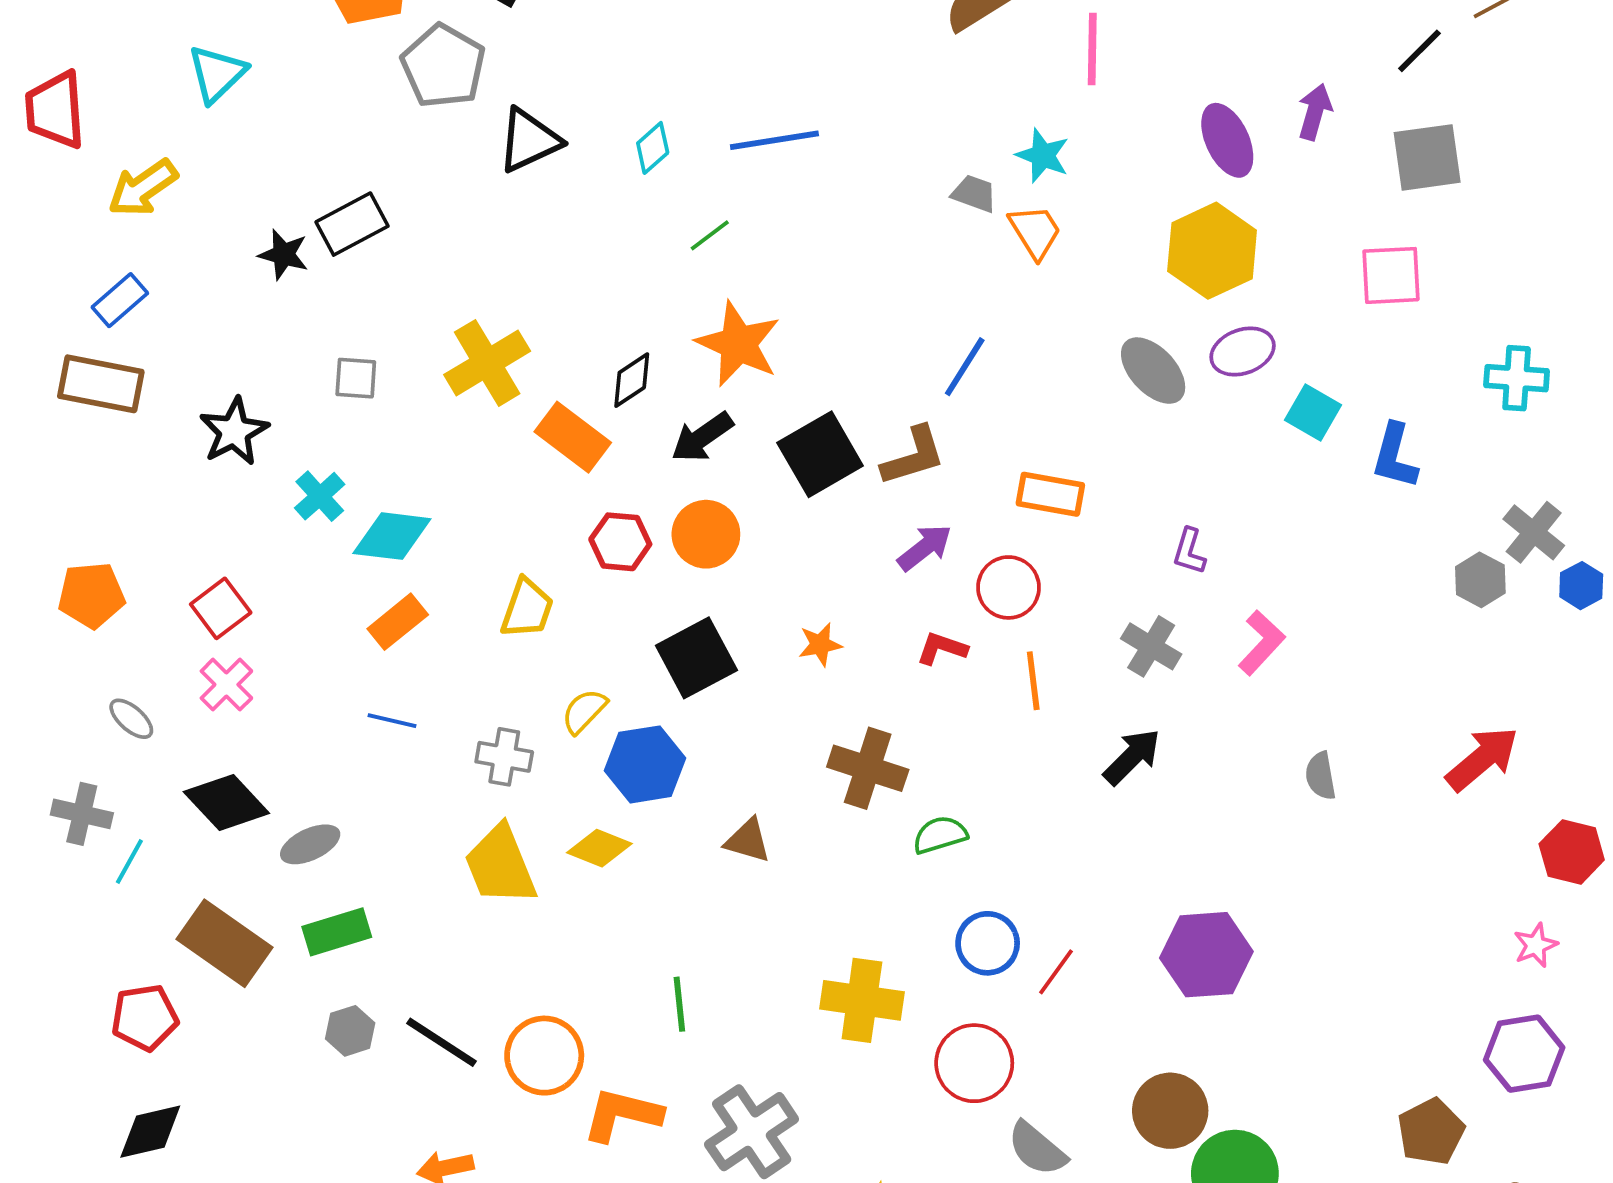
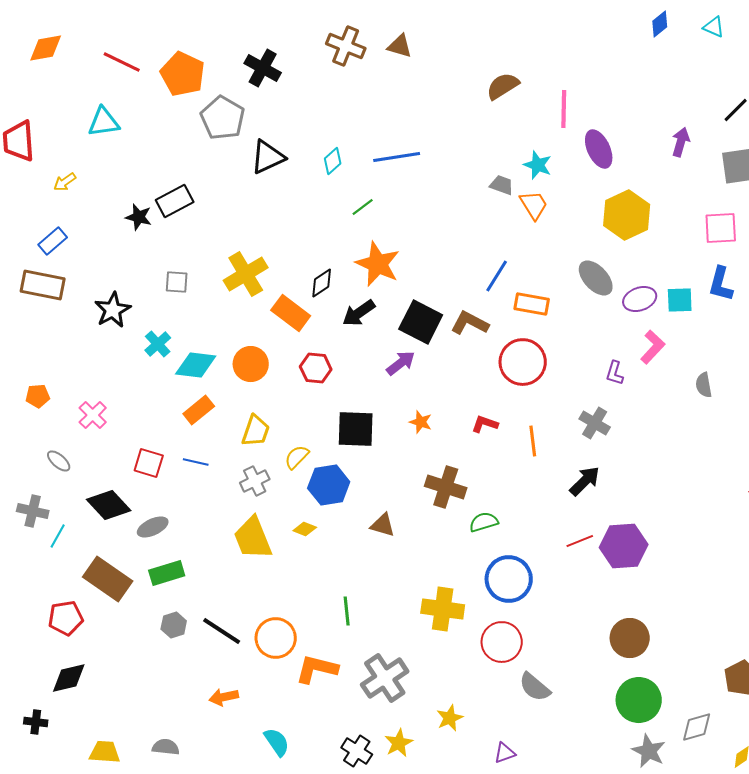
cyan triangle: (217, 74) -> (104, 122), turned 36
purple ellipse: (1227, 140) -> (599, 149), moved
yellow arrow: (143, 188) -> (65, 182), size x0.6
purple ellipse: (1243, 352) -> (640, 299), moved
cyan square: (1313, 412) -> (680, 300), turned -32
black square: (820, 454) -> (421, 322), turned -33
brown L-shape: (913, 456) -> (470, 323), turned -135
blue L-shape: (1395, 456) -> (721, 284), moved
orange rectangle: (1050, 494) -> (532, 304), moved
orange circle: (706, 534) -> (251, 364), moved
purple arrow: (925, 548) -> (401, 363), moved
red circle: (1008, 587) -> (523, 362), moved, size x1.4
orange pentagon: (91, 595) -> (38, 396), size x0.7
red square: (221, 608) -> (149, 463), moved, turned -36
yellow trapezoid: (527, 608) -> (256, 431), moved
pink L-shape: (1262, 643) -> (653, 347), moved
orange star: (820, 645) -> (421, 422), turned 30
black square: (696, 658) -> (356, 429), turned 30
pink cross: (226, 685) -> (93, 415), moved
gray cross: (504, 757) -> (255, 481), turned -36
gray semicircle: (1321, 776) -> (704, 385), moved
yellow diamond: (599, 848) -> (305, 529), size x0.7
blue circle: (988, 943) -> (509, 579), size x1.4
purple hexagon: (1206, 955) -> (624, 546), moved
red line: (1056, 972) -> (580, 541), moved, turned 32
brown circle: (1170, 1111) -> (630, 638), moved

